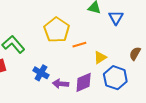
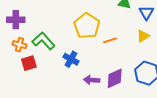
yellow triangle: (100, 58) -> (143, 36), moved
blue cross: (41, 73) -> (71, 59), moved

